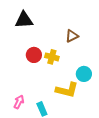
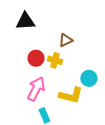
brown triangle: (72, 36) -> (66, 40), moved
pink arrow: (19, 102) -> (36, 89), moved, size x1.6

